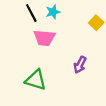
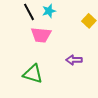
purple arrow: (80, 65) -> (74, 60), turned 63

